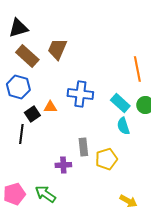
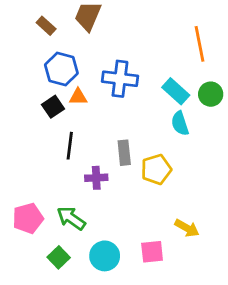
brown rectangle: (27, 56) -> (46, 26), size x0.6
blue hexagon: (18, 87) -> (61, 69), moved
black line: (21, 134) -> (70, 146), moved

